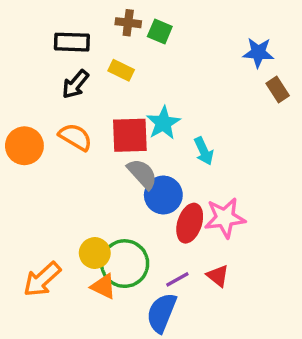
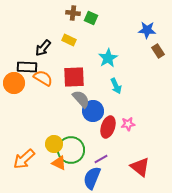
black rectangle: (72, 42) -> (27, 67), moved
cyan star: (163, 123) -> (108, 58), moved
pink star: (225, 218) -> (128, 124), size x0.6
red triangle: (218, 276) -> (140, 167), moved, size x1.5

